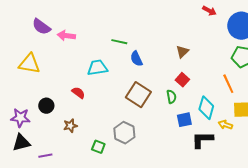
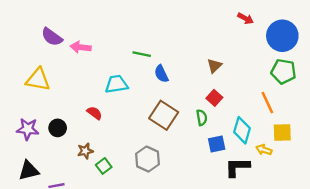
purple star: (20, 118) -> (28, 129), moved
green square: (98, 147) -> (104, 166), moved, turned 32

